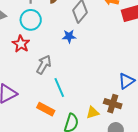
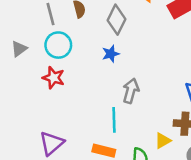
gray arrow: (44, 65) -> (131, 91), moved
cyan line: (59, 88) -> (114, 120), turned 36

